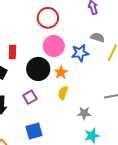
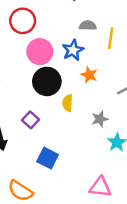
black circle: (38, 69) -> (47, 81), moved
orange star: (61, 72) -> (89, 75), moved
blue square: (34, 131) -> (48, 158), turned -30

